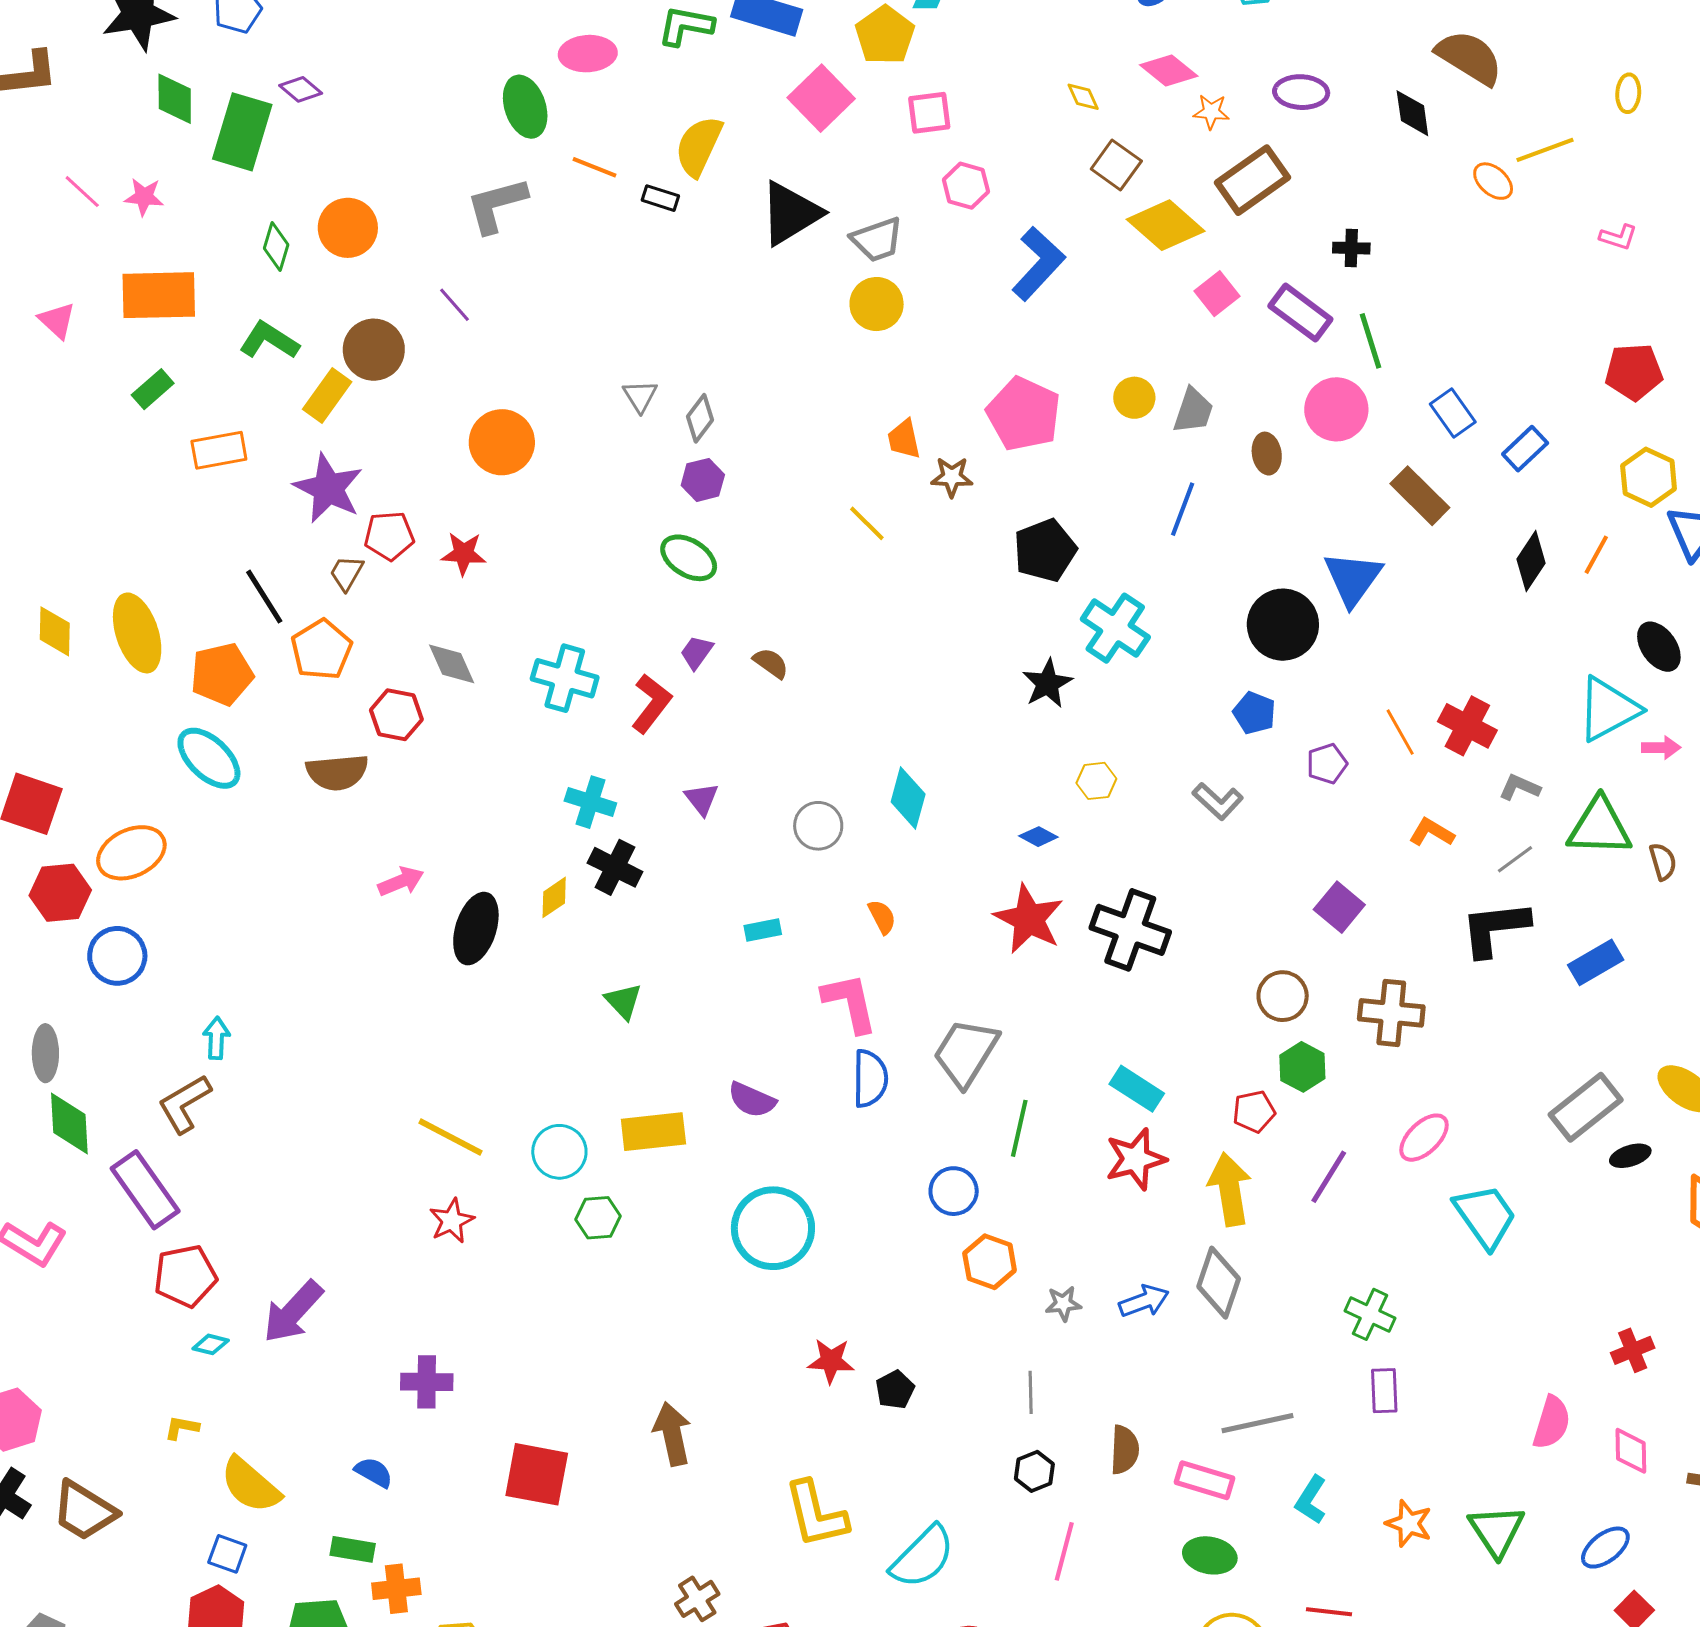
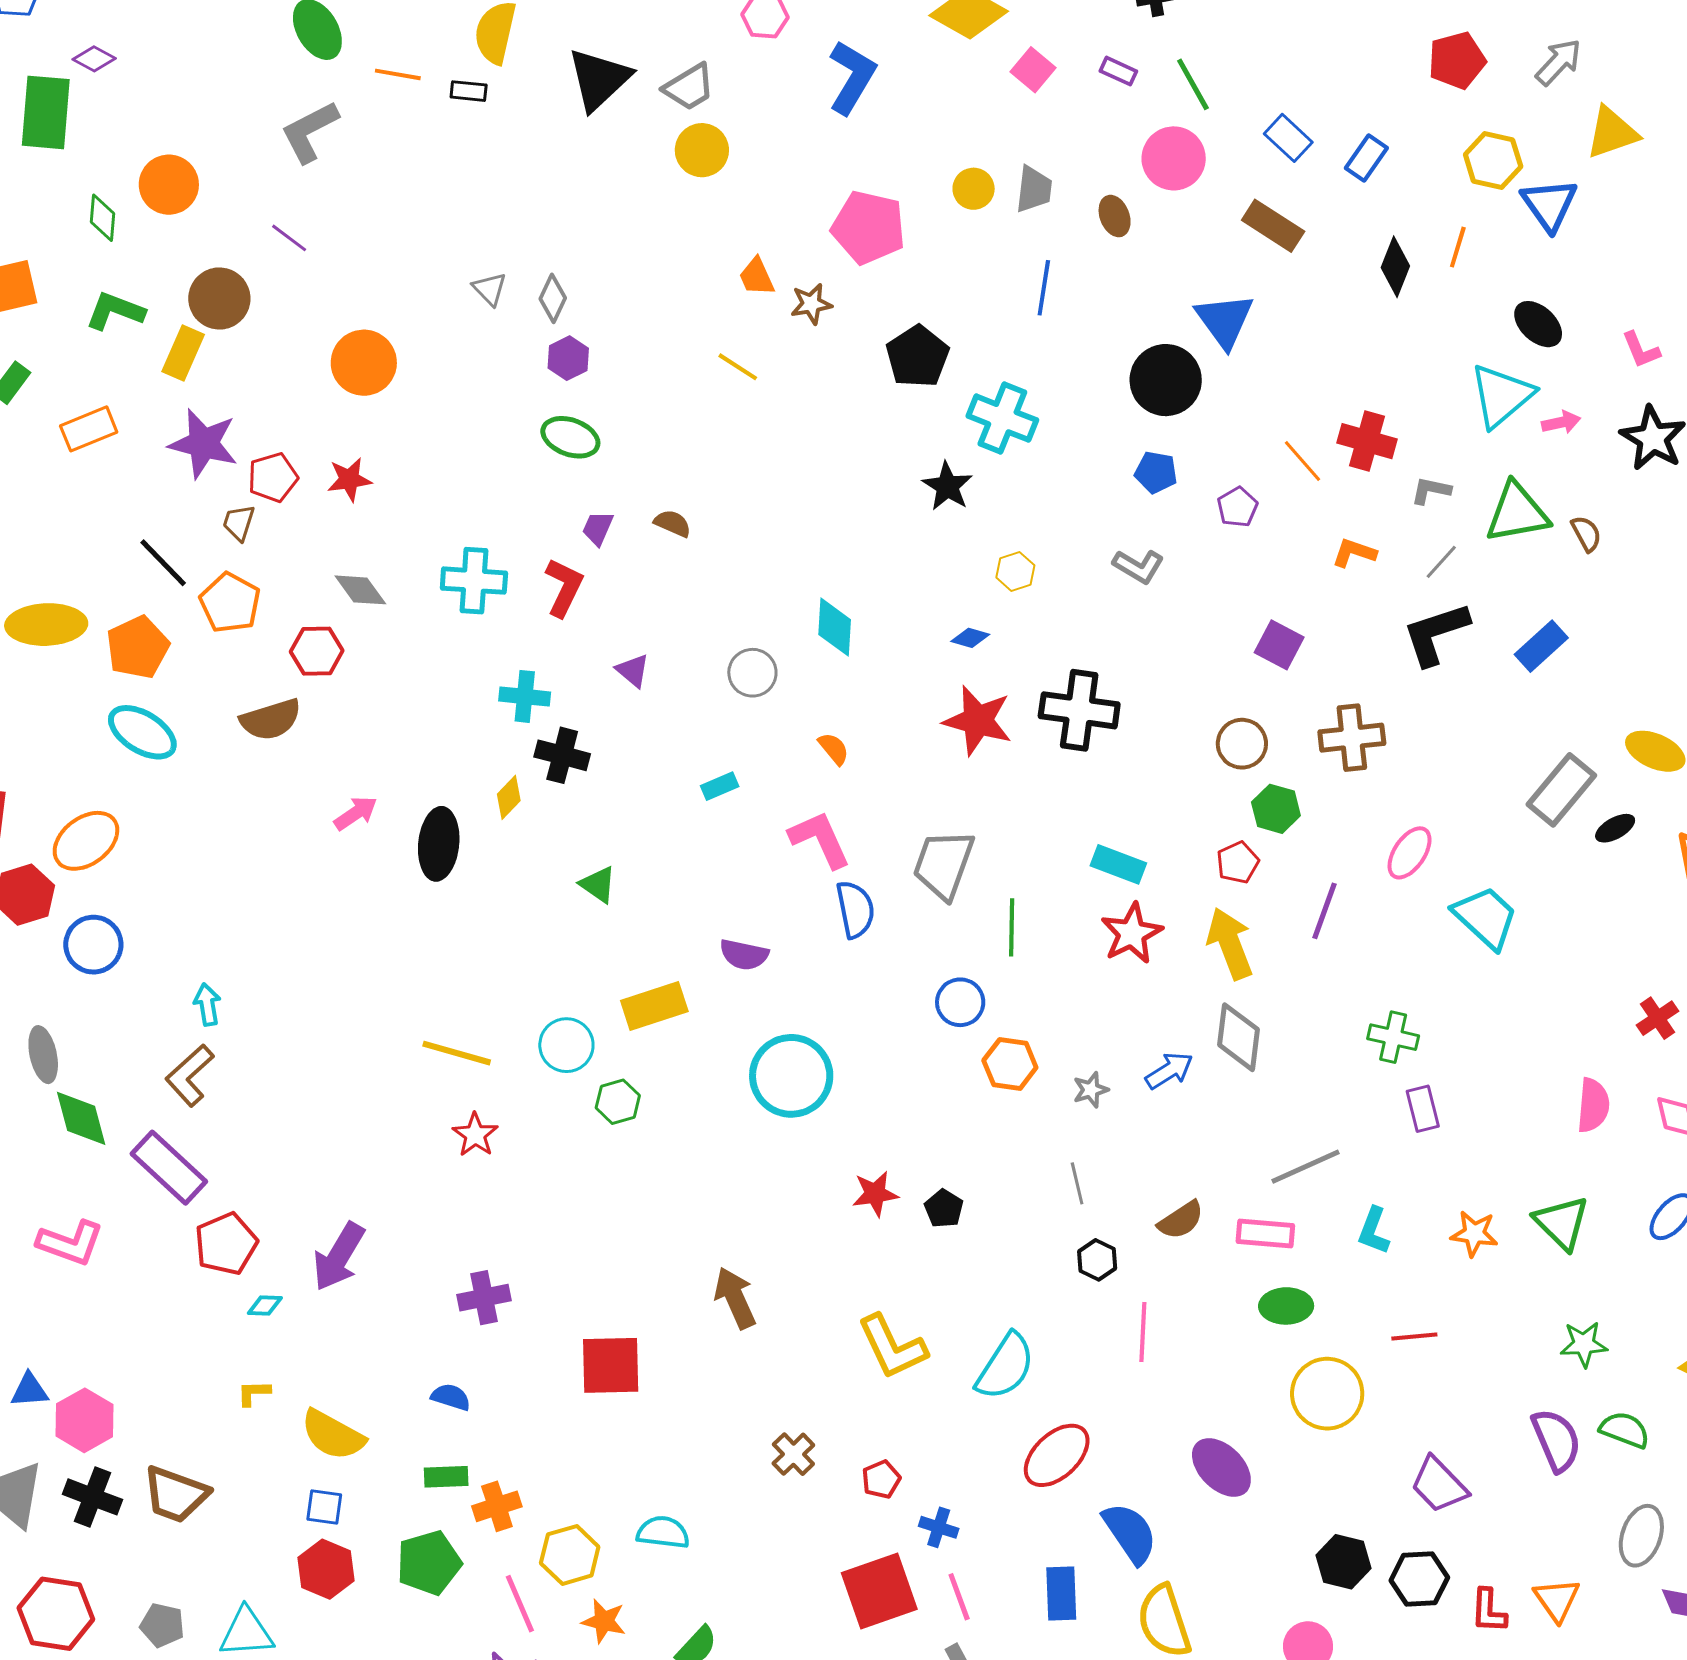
purple rectangle: (1300, 313) -> (1118, 71), size x0.6
yellow ellipse: (137, 633) -> (46, 625), turned -62
brown semicircle: (1125, 1450) -> (1181, 1220), turned 66

